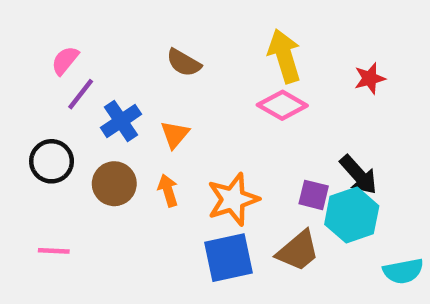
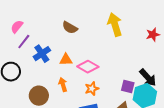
pink diamond: (282, 105) -> (88, 67), moved
orange triangle: (175, 134) -> (66, 60), turned 48
brown circle: (114, 184) -> (39, 96), moved
orange star: (233, 199) -> (92, 89), size x0.6

